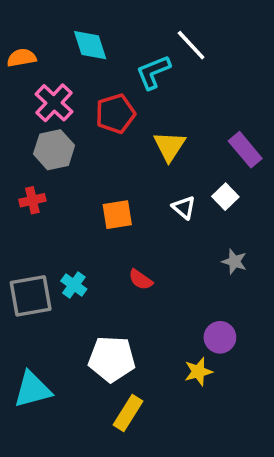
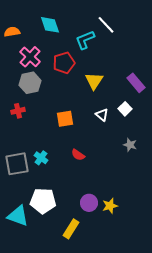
purple circle: (220, 337) -> (89, 203), moved
white pentagon: (112, 359) -> (43, 201), moved
cyan triangle: (32, 390) -> (18, 216), turned 35

